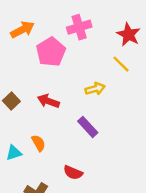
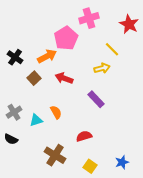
orange arrow: (22, 30) -> (47, 56), moved
yellow line: (121, 64) -> (112, 49), moved
red semicircle: (73, 173) -> (84, 136), turned 140

